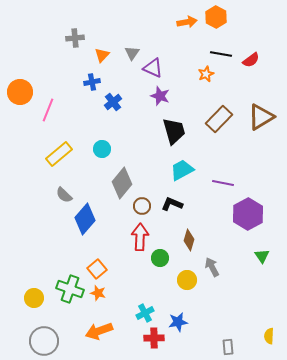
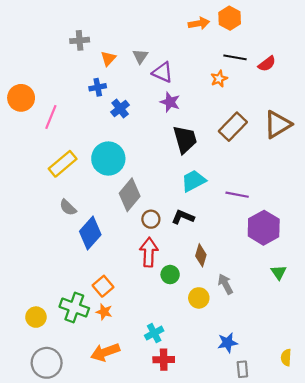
cyan circle: (102, 149) -> (108, 159), size x1.8
blue star: (178, 322) -> (228, 343), moved

